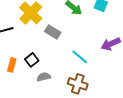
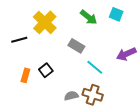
gray rectangle: (53, 32) -> (76, 46), moved
gray semicircle: (44, 77) -> (71, 96), moved

